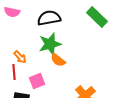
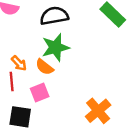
orange semicircle: (58, 60) -> (45, 67), moved

